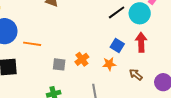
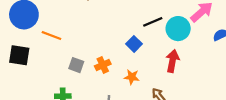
blue square: (117, 45) -> (134, 44), moved

